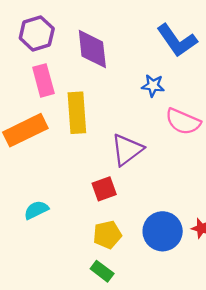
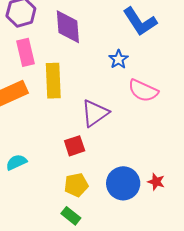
blue star: (153, 86) -> (118, 59), turned 30

